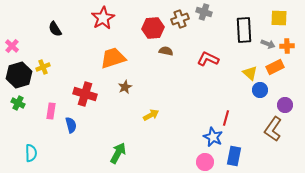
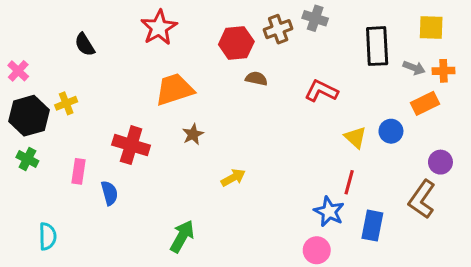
yellow triangle: (250, 73) -> (355, 137), moved
blue circle: (260, 90) -> (391, 131), moved
blue rectangle: (234, 156) -> (372, 226), moved

